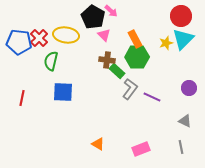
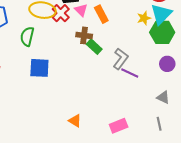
red cross: (39, 38) -> (61, 13), moved
orange rectangle: (135, 39) -> (101, 14), moved
green hexagon: (137, 57) -> (162, 32), moved
gray L-shape: (130, 89) -> (121, 59), moved

